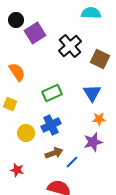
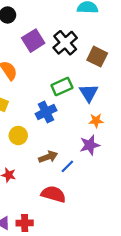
purple square: (35, 33) -> (33, 41), moved
green rectangle: (52, 93) -> (62, 86), moved
blue cross: (51, 125) -> (46, 112), moved

